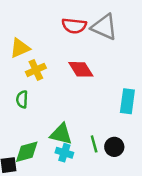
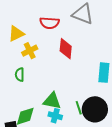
red semicircle: (74, 26) -> (49, 23), moved
red diamond: (81, 69) -> (66, 49), turned 40
black circle: (114, 147) -> (95, 109), size x1.6

